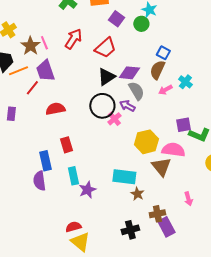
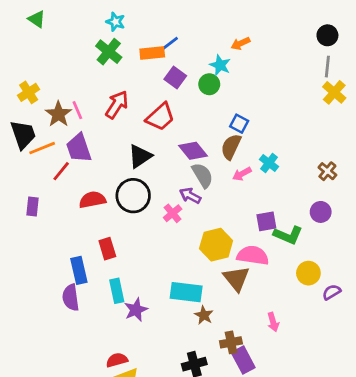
purple diamond: (129, 73) -> (193, 151), turned 45
black triangle: (106, 77) -> (140, 156), moved
black circle: (102, 106) -> (133, 196), moved

